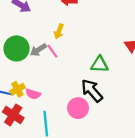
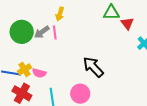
pink line: (52, 51) -> (55, 33), turned 32
green triangle: (100, 64) -> (111, 13), moved
pink circle: (78, 108) -> (80, 94), moved

